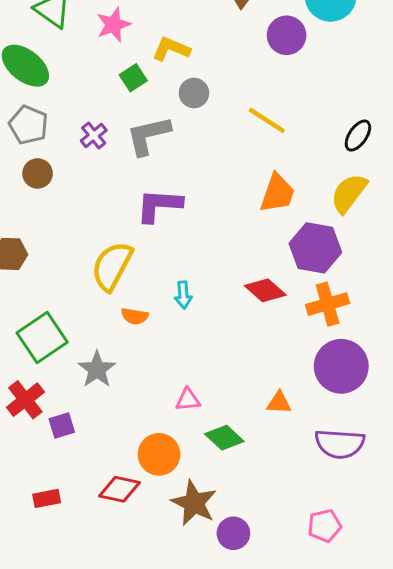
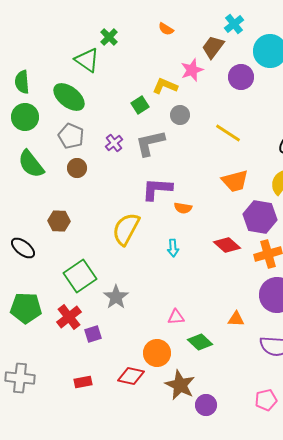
pink star: (113, 25) -> (192, 70), moved
orange trapezoid: (277, 193) -> (235, 181), turned 56
orange semicircle: (135, 316) -> (183, 208), moved

